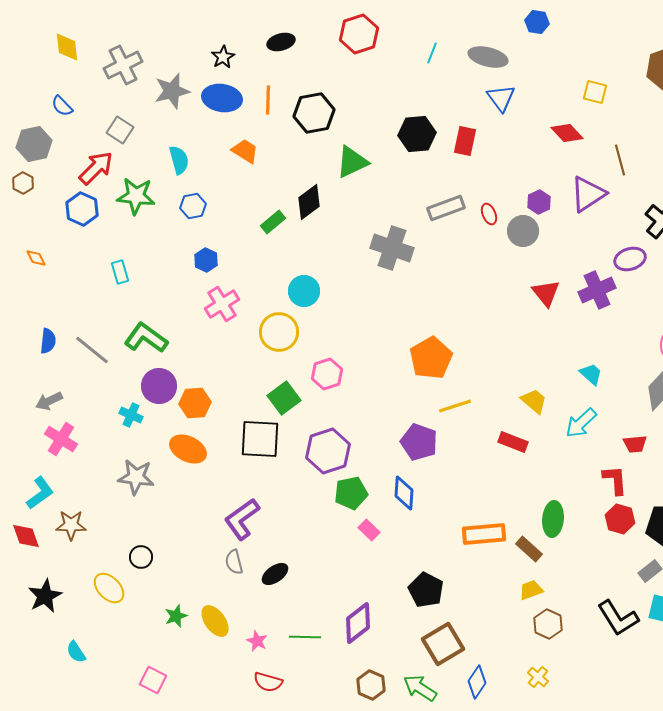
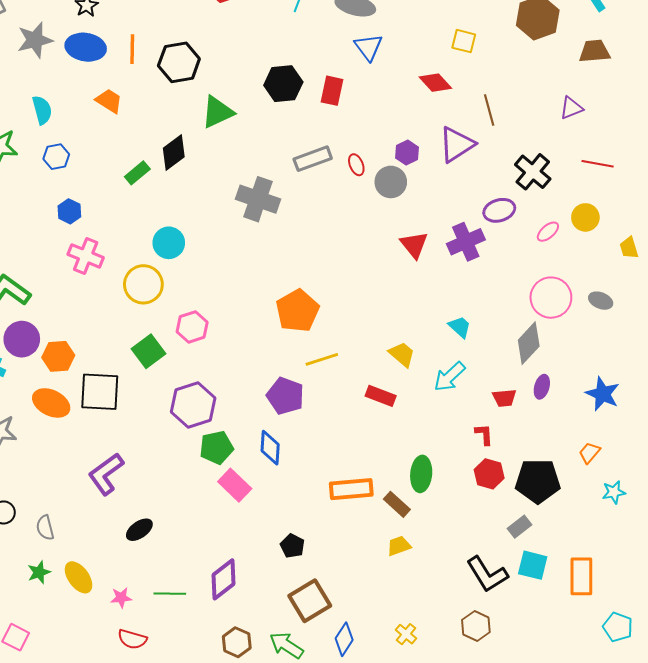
pink cross: (222, 304) -> (86, 256), turned -36
black square: (260, 439) -> (100, 392), moved
red L-shape: (615, 480) -> (484, 434), size x0.7
pink rectangle: (369, 530) -> (235, 485), size x1.5
gray semicircle: (234, 562) -> (45, 528), moved
black pentagon: (426, 590) -> (292, 546), size x0.7
brown hexagon: (548, 624) -> (476, 626), moved
pink star: (257, 641) -> (121, 598), turned -30

